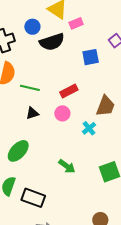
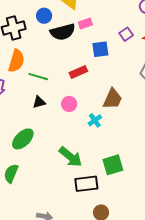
pink rectangle: (76, 23) -> (85, 24), moved
red rectangle: (69, 91) -> (78, 72), moved
green arrow: (67, 166) -> (71, 157), size x1.4
black rectangle: (33, 198) -> (86, 184), moved, turned -30

